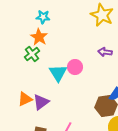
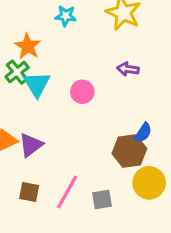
cyan star: (43, 17) -> (66, 16), moved
cyan triangle: (58, 73) -> (37, 84), moved

